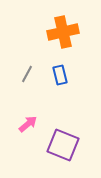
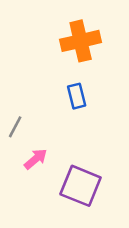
gray line: (27, 74) -> (15, 127), moved

